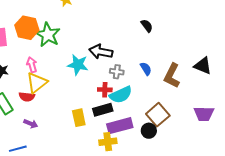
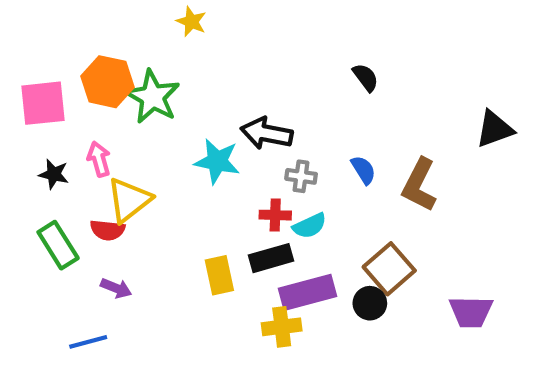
pink arrow: (32, 65) -> (99, 159), moved
black triangle: (203, 66) -> (495, 129), moved, turned -42
cyan semicircle: (121, 95) -> (310, 226), size x0.7
purple trapezoid: (204, 114) -> (471, 312), moved

